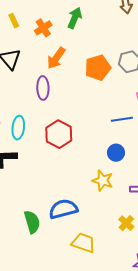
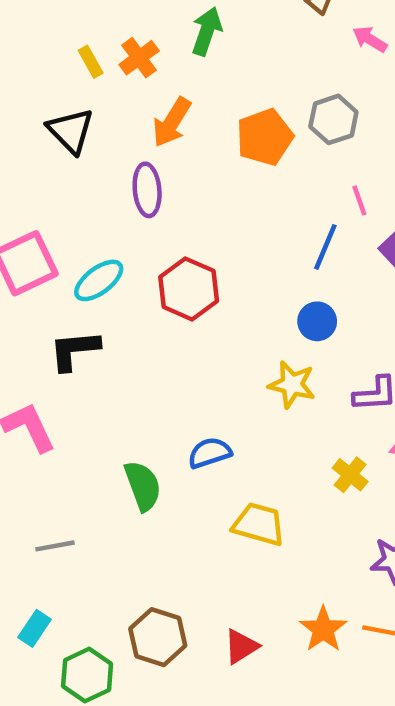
yellow rectangle: (14, 21) -> (91, 62), moved
blue line: (122, 119) -> (325, 247), turned -55
cyan ellipse: (18, 128) -> (99, 280), turned 50
blue semicircle: (63, 209) -> (210, 453), size x0.7

